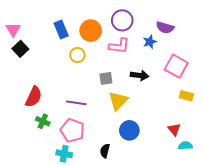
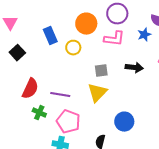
blue rectangle: (61, 30) -> (50, 36), moved
black square: (20, 49) -> (17, 53), moved
yellow triangle: (118, 101) -> (97, 93), moved
purple line: (76, 103) -> (60, 95), moved

